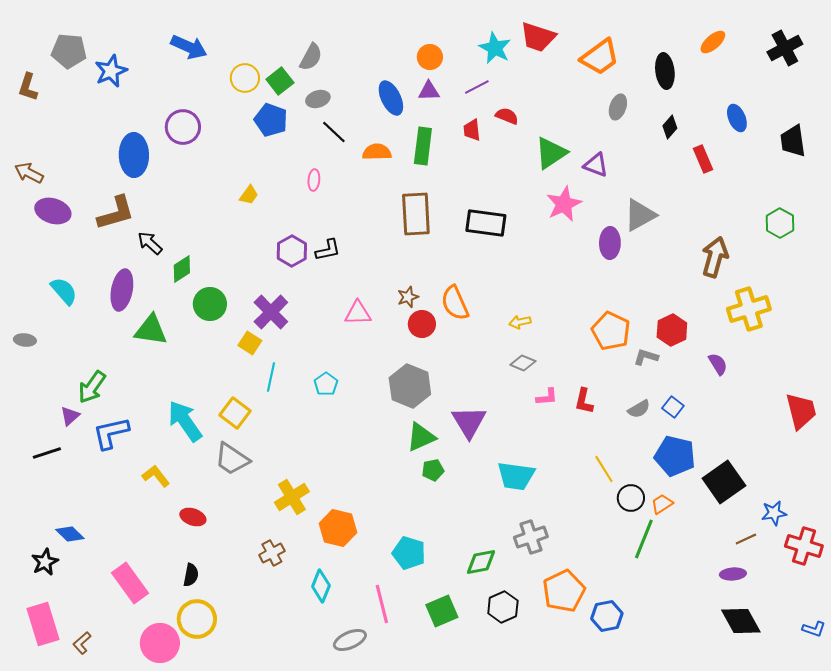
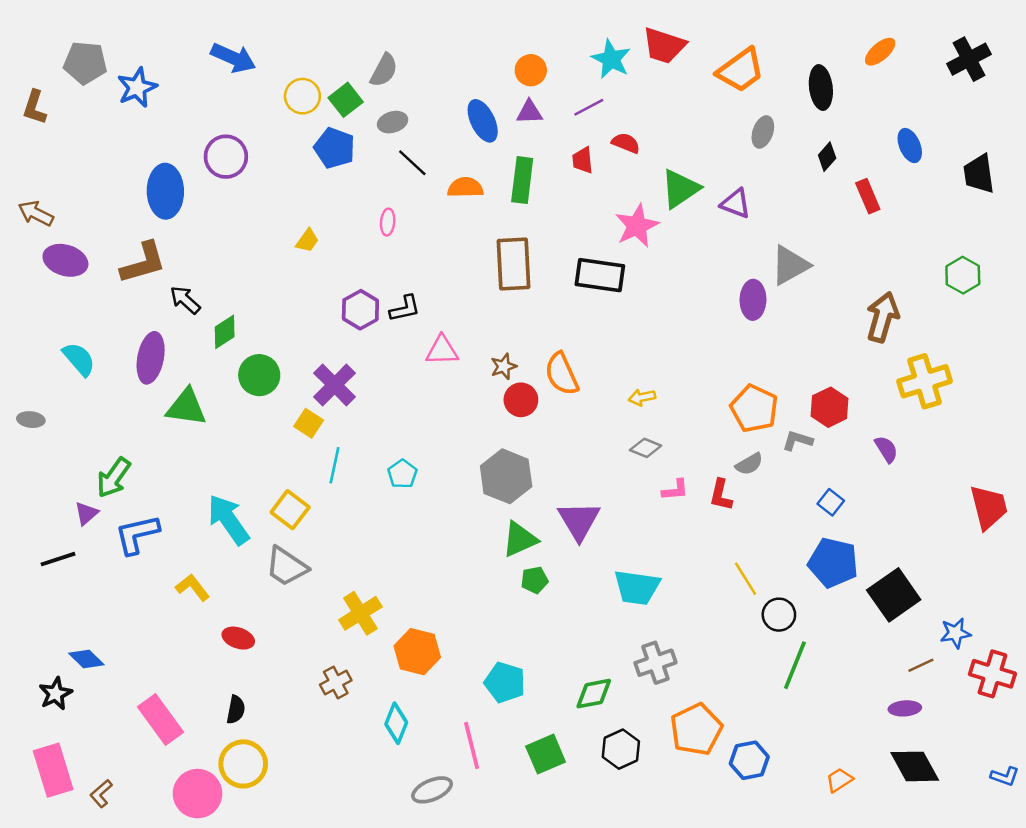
pink star: (564, 204) -> (637, 226), moved
pink triangle: (358, 313) -> (442, 350), moved
gray semicircle: (639, 409) -> (749, 464), moved
orange trapezoid: (662, 504) -> (839, 780), moved

